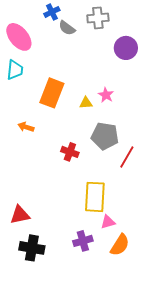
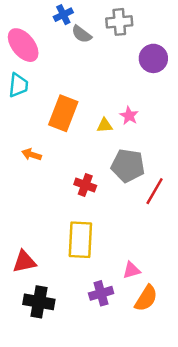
yellow rectangle: (95, 197) -> (80, 240), moved

